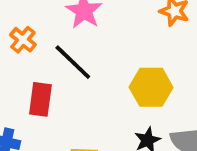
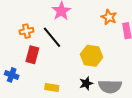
orange cross: (23, 40) -> (26, 31), moved, turned 32

